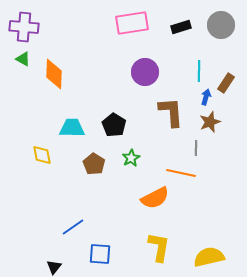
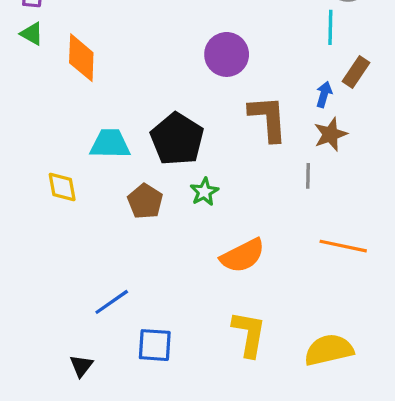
cyan line: (199, 71) -> (330, 27), moved
black pentagon: (114, 125) -> (177, 139), size x1.4
orange line: (181, 173) -> (343, 246), moved

